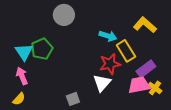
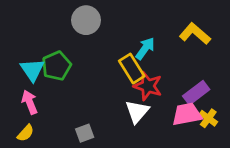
cyan arrow: (108, 36) -> (145, 48), turned -72
yellow rectangle: (126, 51) -> (132, 69), moved
red star: (110, 64) -> (148, 86), turned 30
gray square: (73, 99) -> (85, 133), moved

